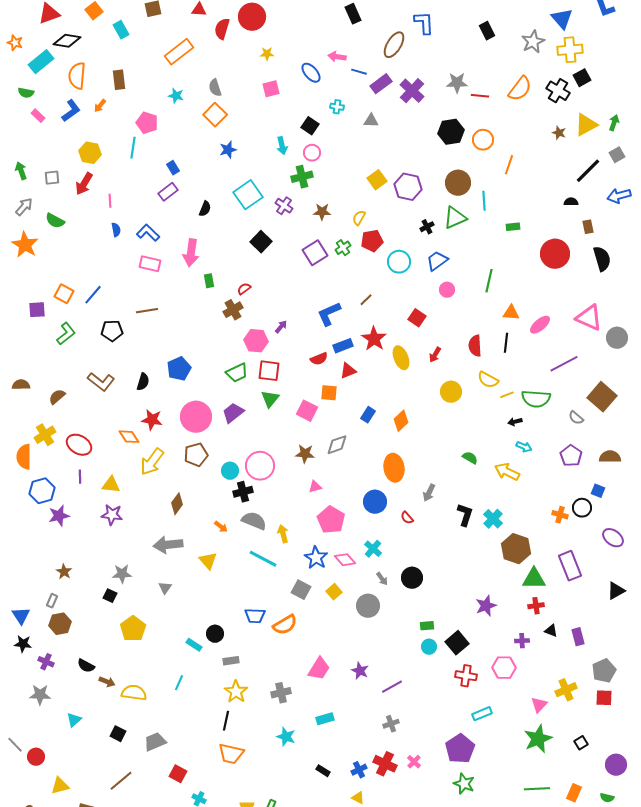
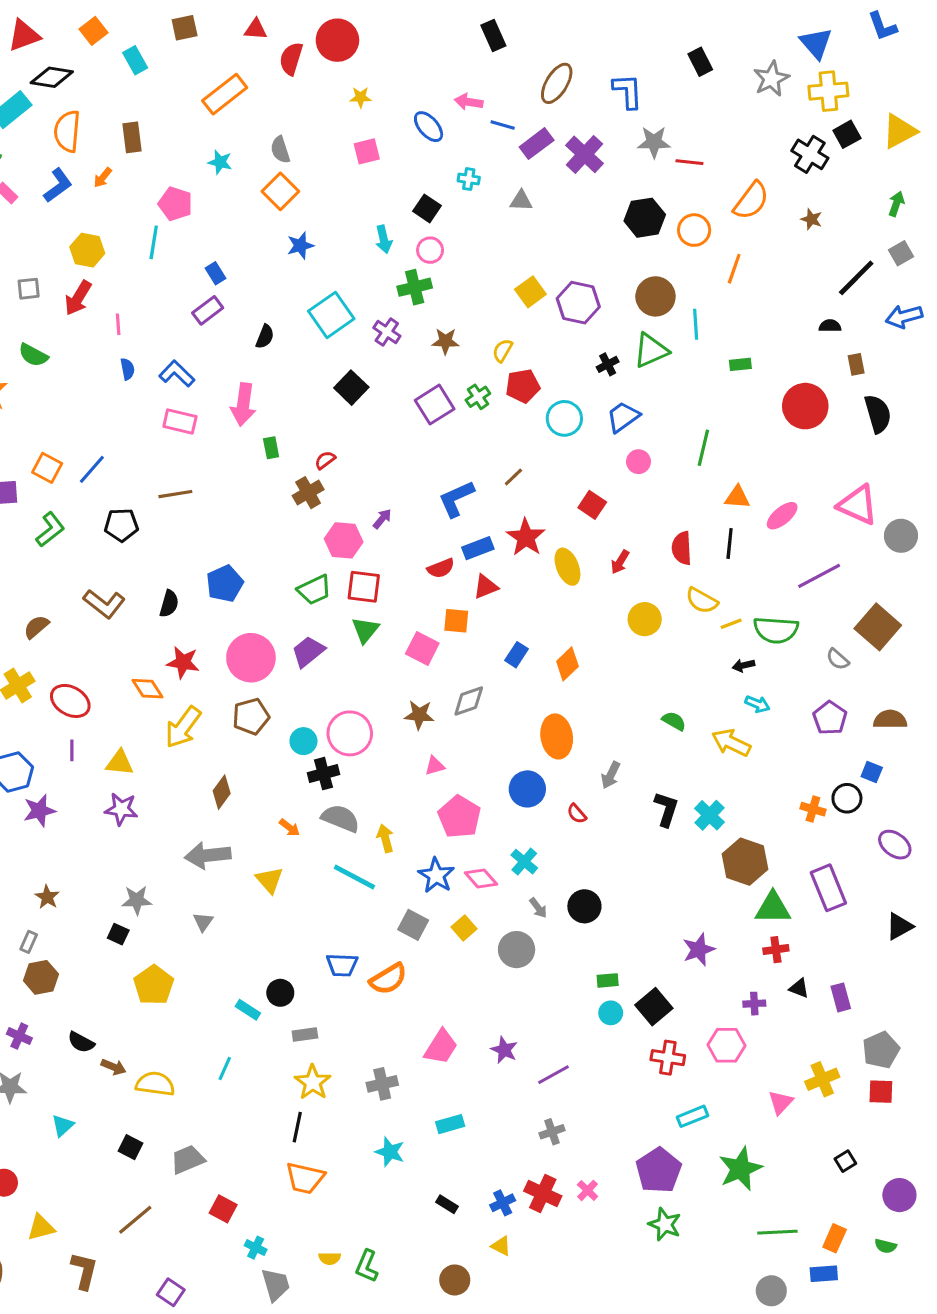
blue L-shape: (424, 23) -> (628, 91), moved
orange semicircle: (520, 89) -> (751, 201), moved
yellow triangle: (586, 125) -> (899, 131), moved
green star: (538, 739) -> (740, 1169), moved

